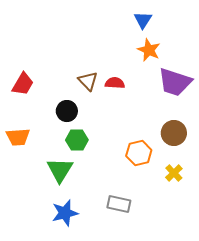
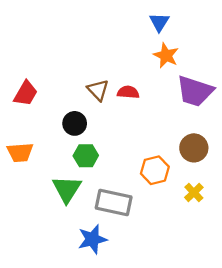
gray rectangle: (119, 204) -> (114, 203), moved, size x1.4
blue star: (65, 213) -> (92, 239), moved

